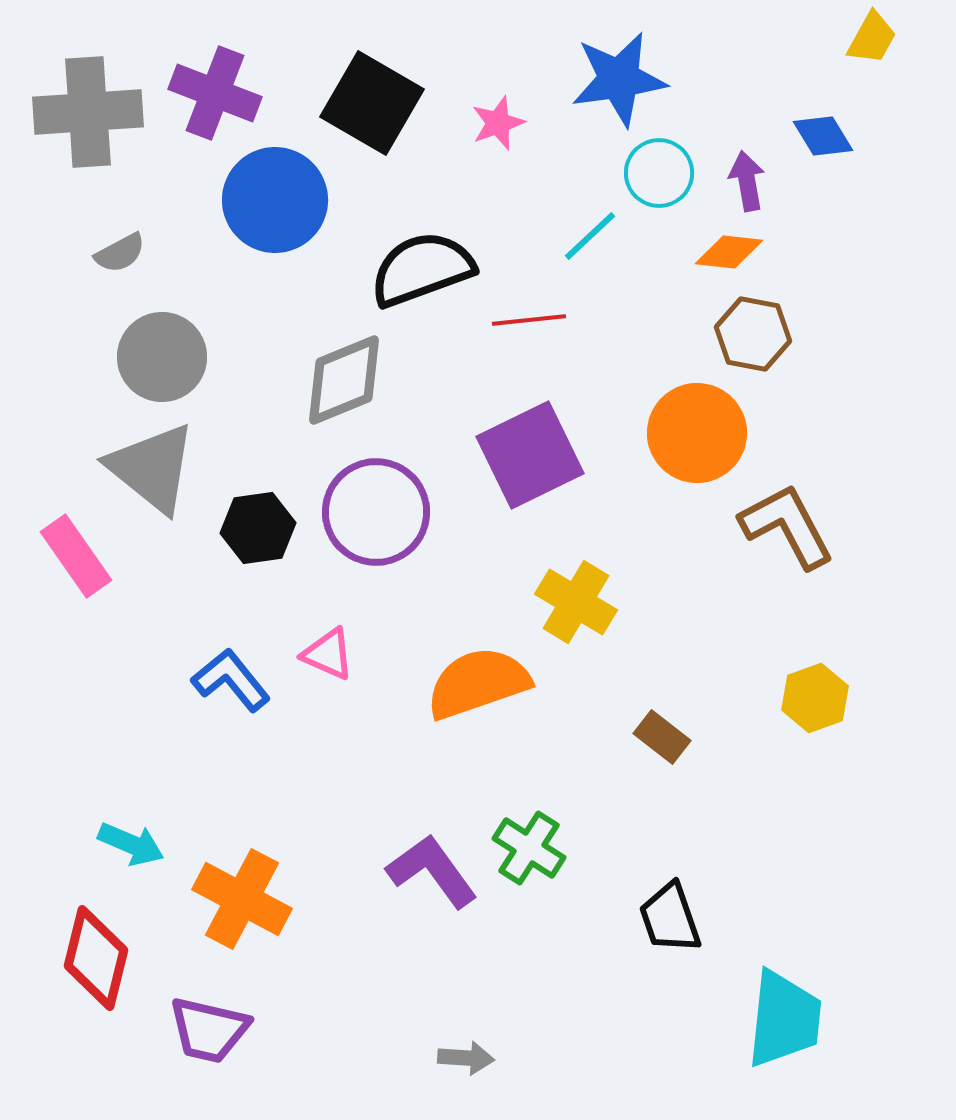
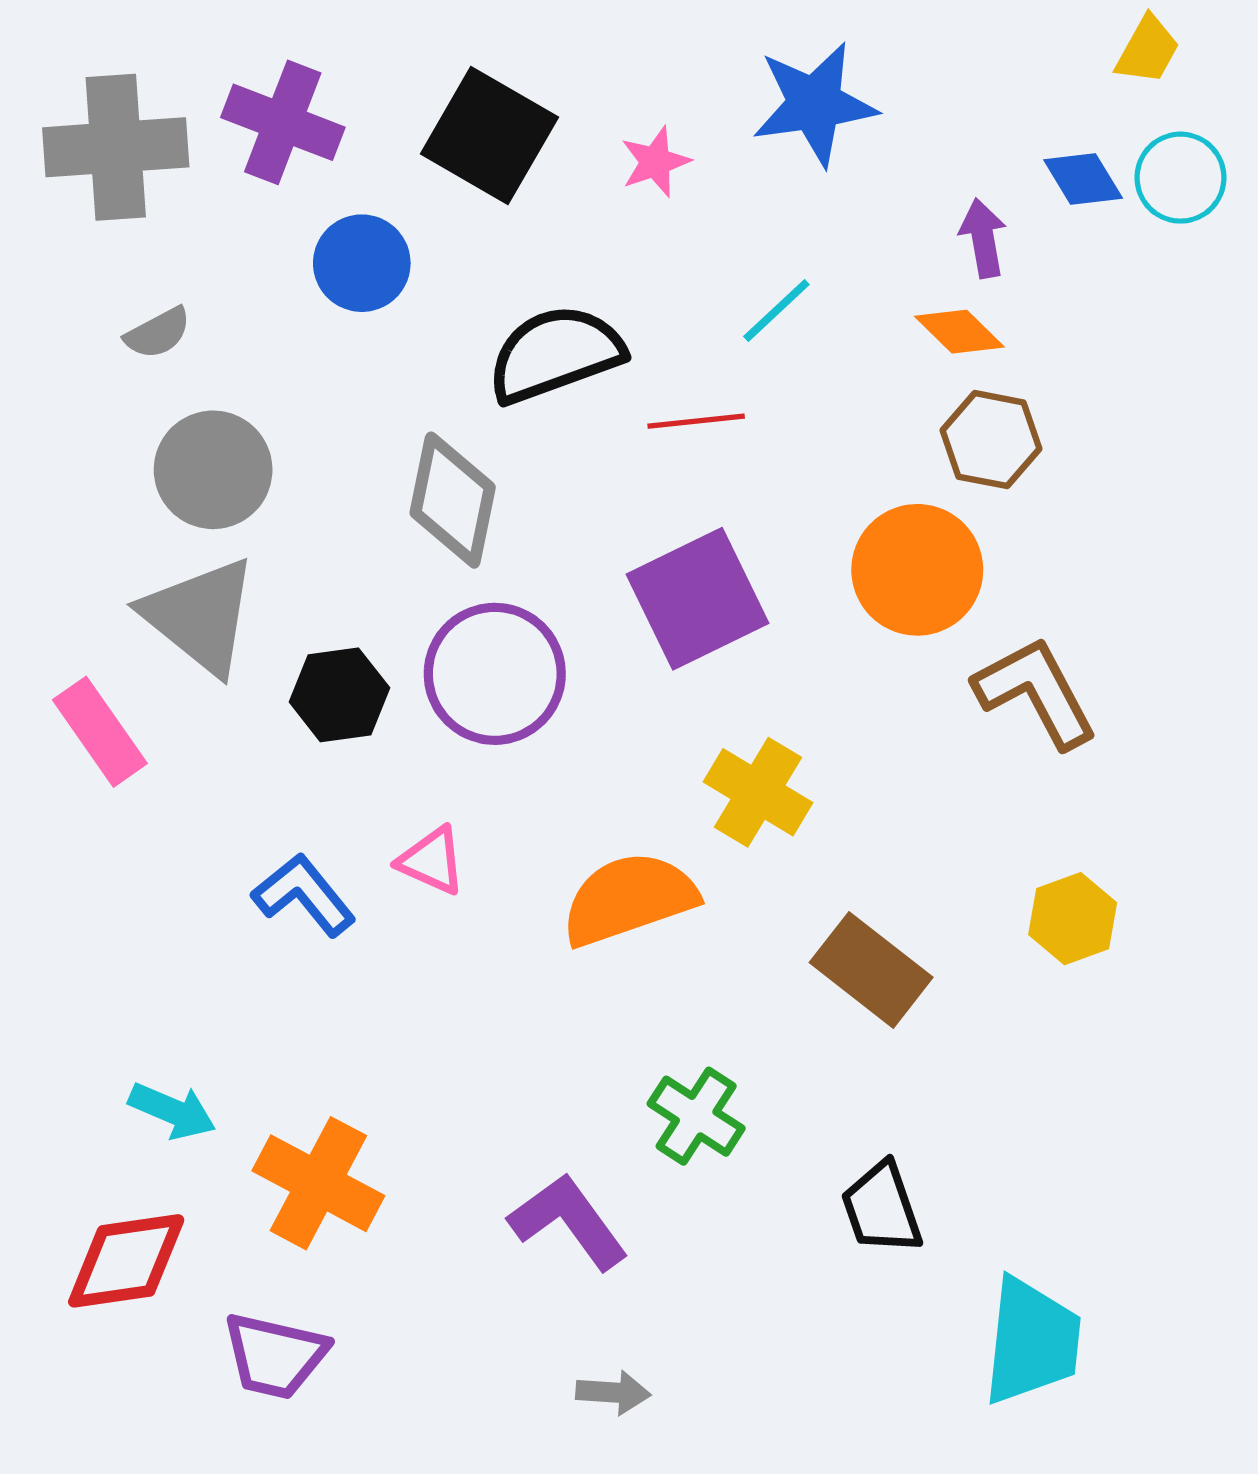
cyan circle: (659, 173) -> (1180, 178), moved
blue circle: (275, 200) -> (362, 263), size x0.7
orange diamond: (729, 252) -> (959, 332), turned 38
gray diamond: (344, 380) -> (453, 500), turned -56
brown rectangle: (662, 737) -> (871, 970), size x1.6
purple L-shape: (432, 871) -> (568, 1221), moved
red diamond: (96, 958) -> (126, 1261), turned 68

